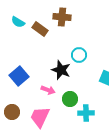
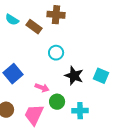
cyan circle: (79, 55) -> (56, 53), moved
black star: (61, 70) -> (74, 76), moved
green circle: (70, 99) -> (57, 102), moved

